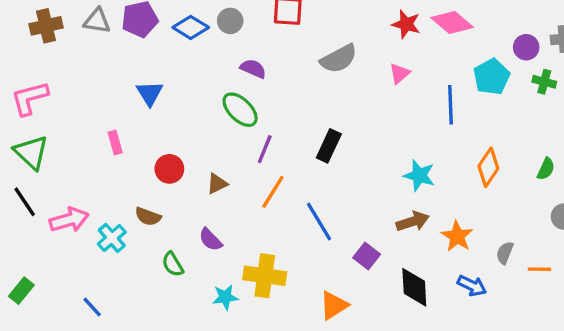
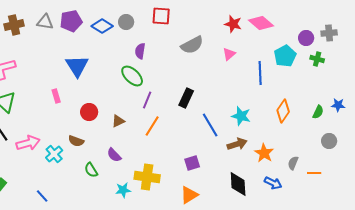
purple semicircle: (253, 69) -> (140, 51), turned -105
blue triangle: (150, 93) -> (77, 66), size x1.4
blue line: (319, 221) -> (210, 125), moved
purple square: (367, 256) -> (192, 163), moved, turned 35

